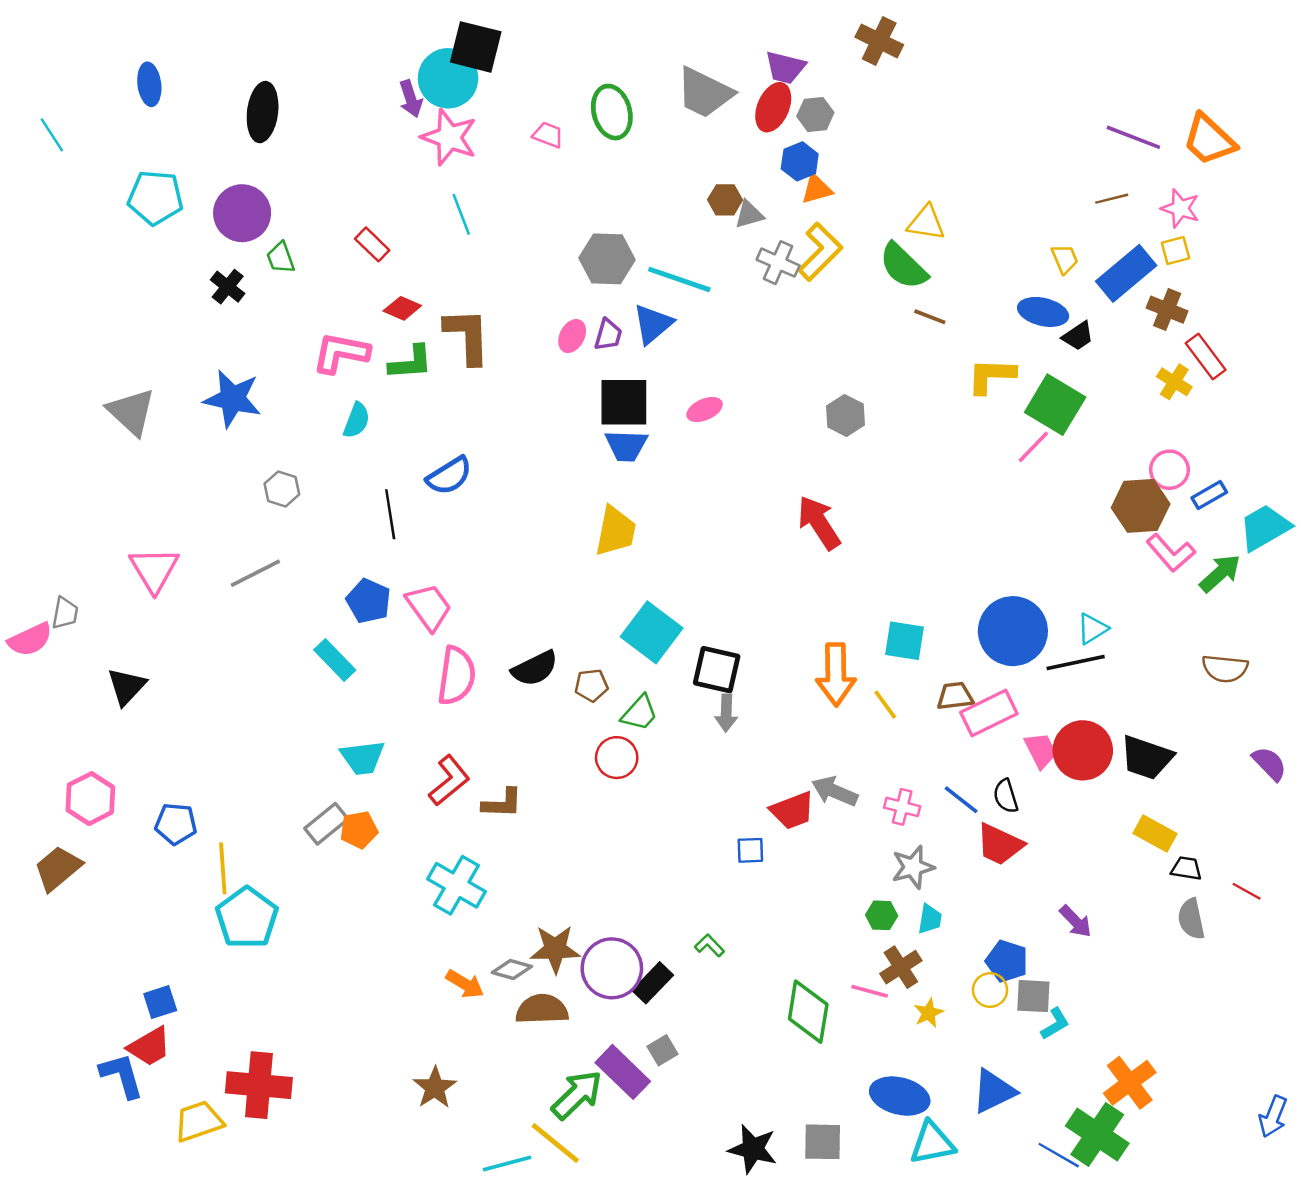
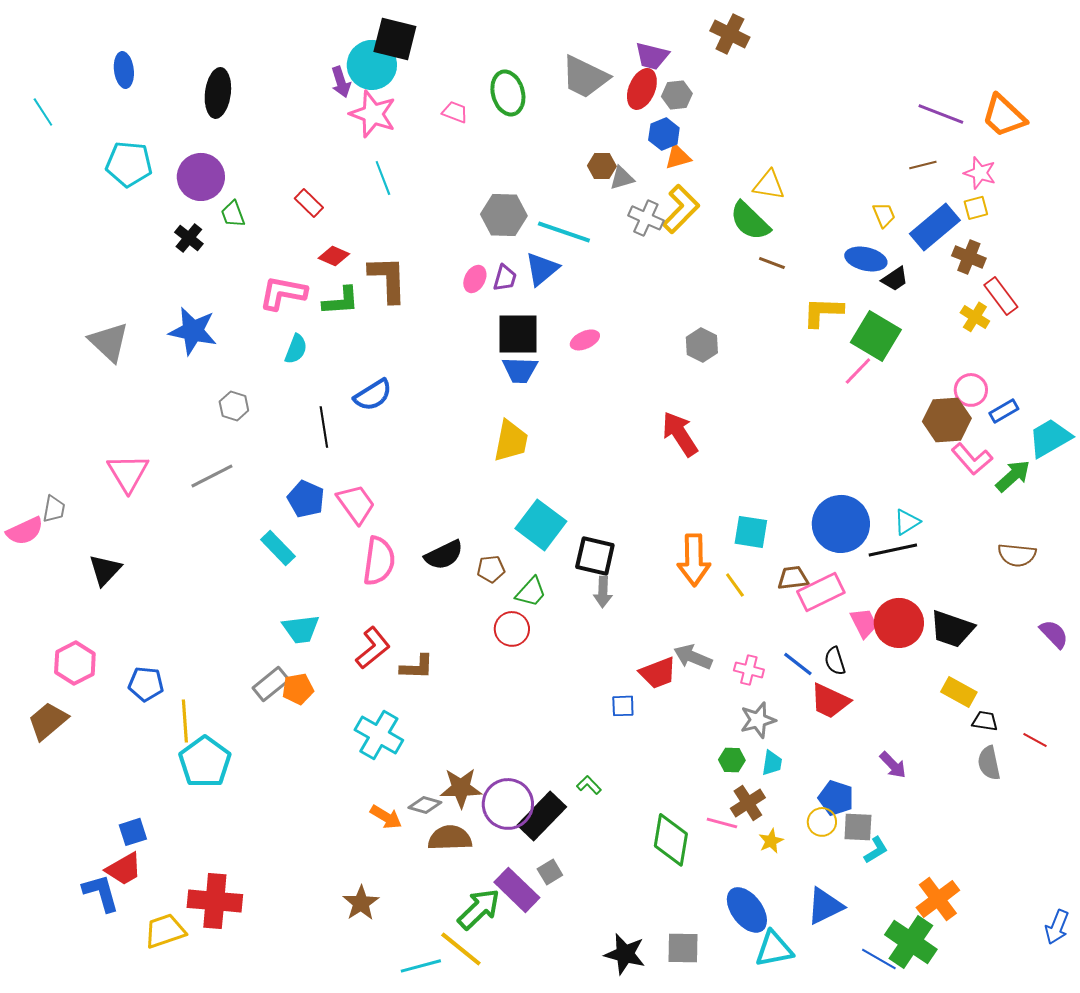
black rectangle: (653, 983) -> (542, 816), size x1.4
blue ellipse: (900, 1096) -> (747, 910), turned 39

